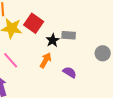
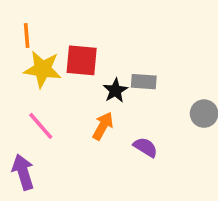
red square: (34, 23) -> (82, 60), turned -30

